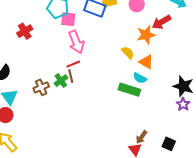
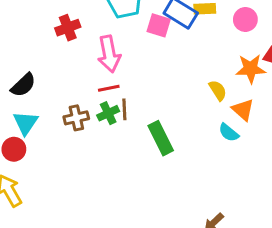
pink square: (68, 19) -> (159, 25), moved
pink arrow: (76, 42) -> (109, 54), moved
red line: (73, 64) -> (109, 88), moved
green rectangle: (129, 90) -> (161, 138), moved, turned 35

